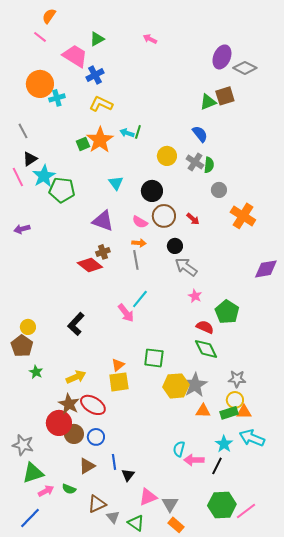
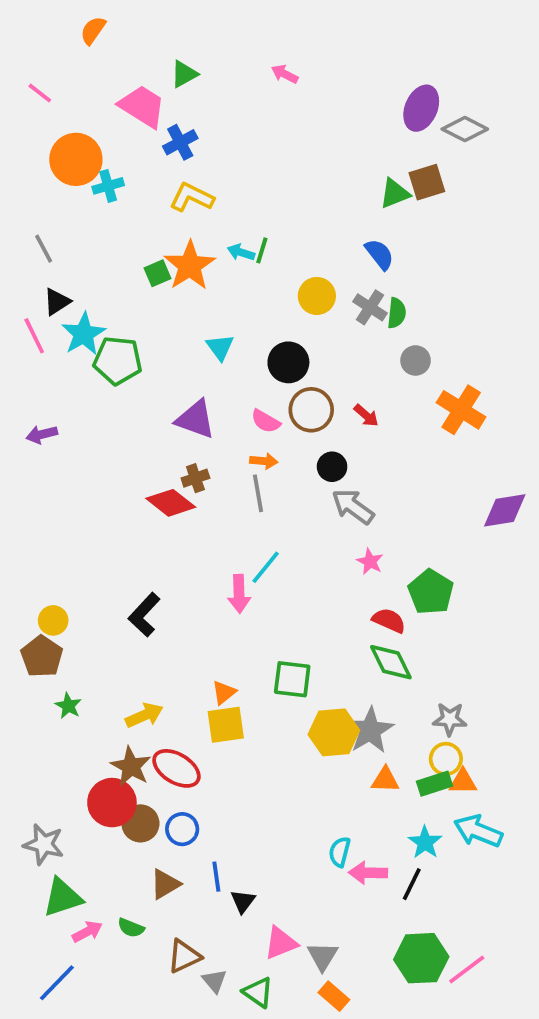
pink line: (40, 37) -> (40, 93), moved
pink arrow: (126, 313) -> (239, 594), turned 36

